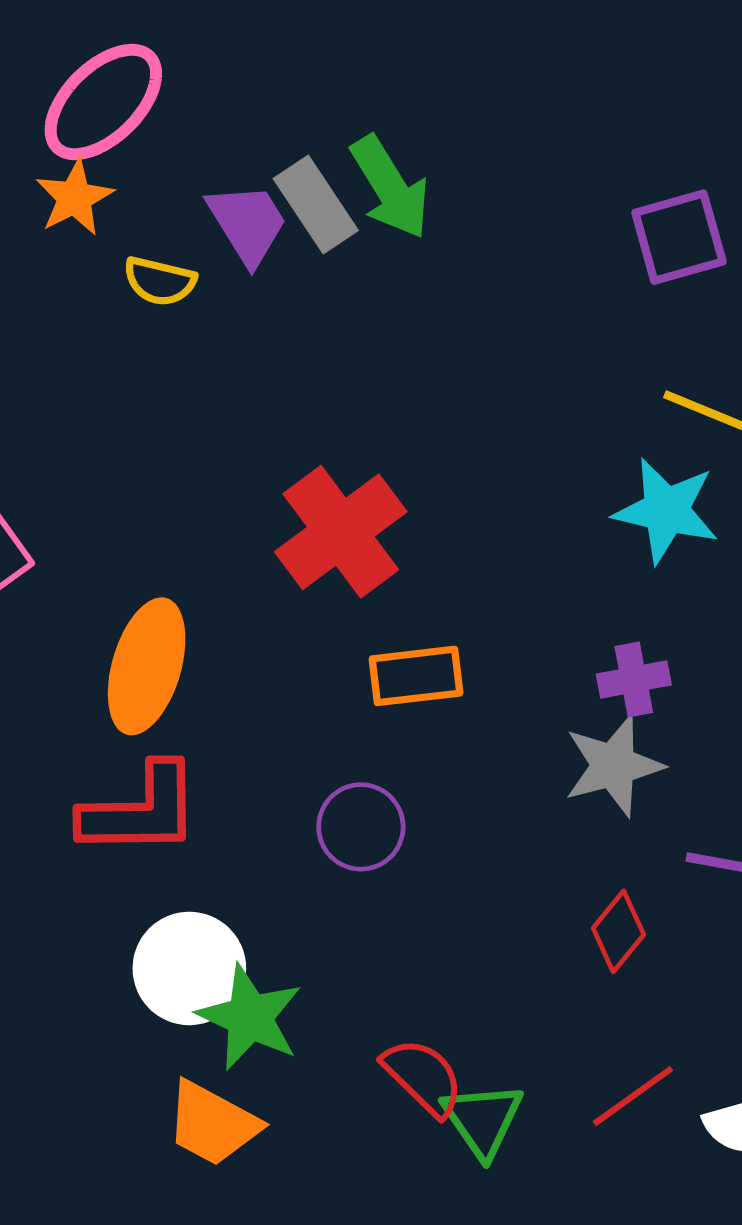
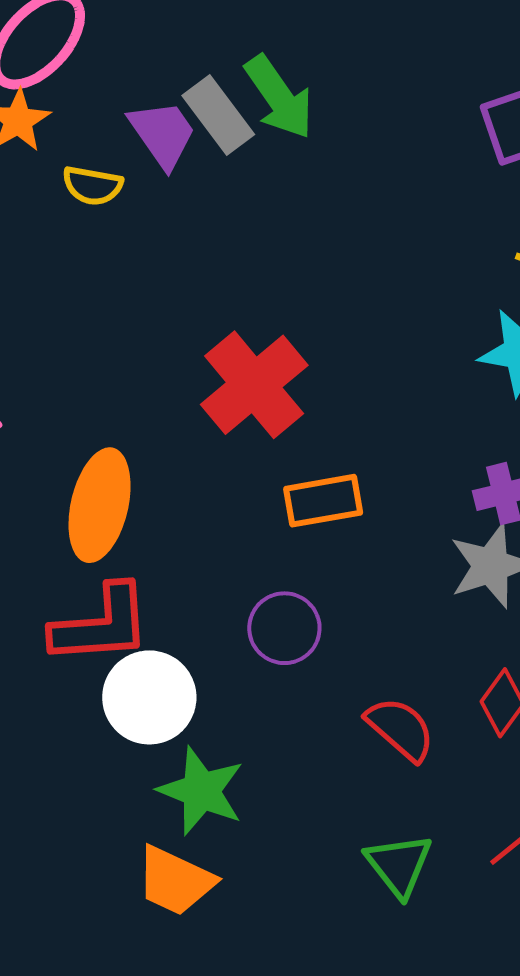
white circle: (189, 968) -> (149, 697), moved
red semicircle: (423, 1077) -> (400, 729), moved

